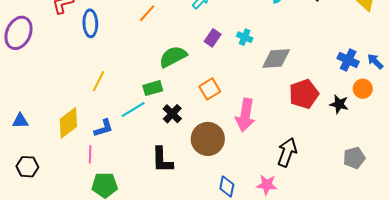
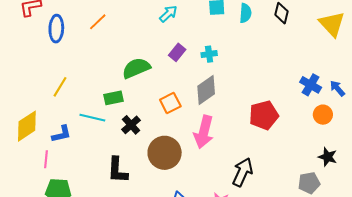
orange line: (147, 13) -> (98, 22), moved
cyan cross: (245, 37) -> (209, 54), turned -35
gray diamond: (276, 58) -> (206, 90), moved, turned -36
black star: (339, 104) -> (328, 157), moved
cyan line: (133, 109) -> (92, 118), turned 40

